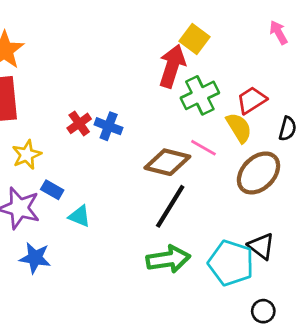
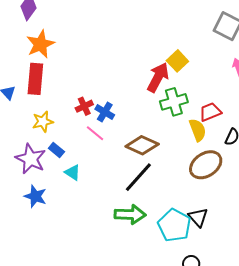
pink line: (203, 148) -> (95, 133), moved

